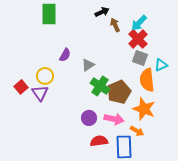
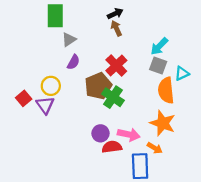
cyan arrow: (139, 23) -> (159, 46), moved
brown arrow: (115, 25) -> (116, 28), moved
red cross: (138, 39) -> (116, 66), moved
gray triangle: (88, 65) -> (69, 40), moved
brown pentagon: (119, 92) -> (98, 86), moved
red semicircle: (99, 141) -> (112, 147), moved

